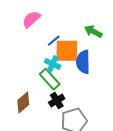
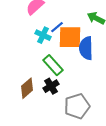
cyan cross: (53, 64) -> (43, 35), moved
black cross: (57, 100) -> (51, 86), moved

